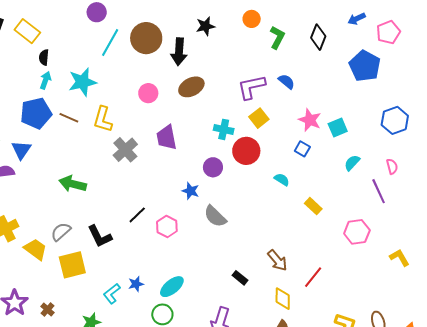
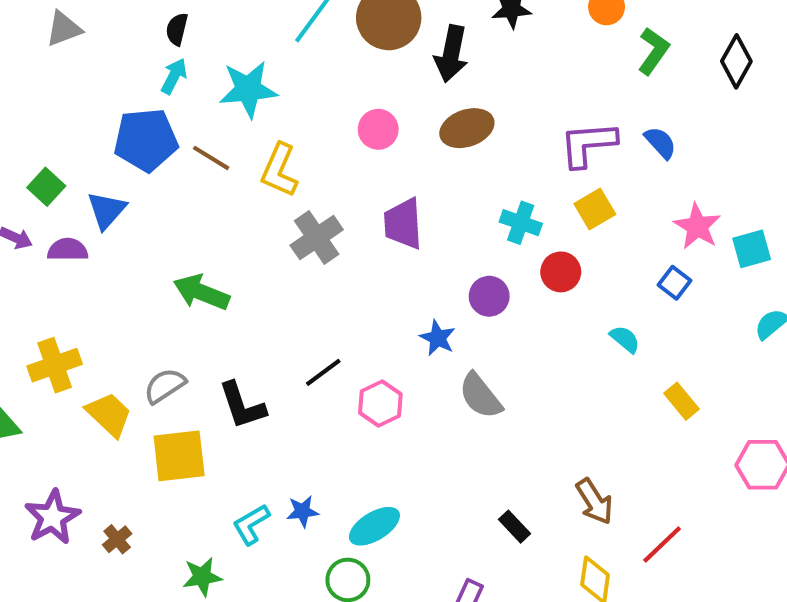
red circle: (246, 151) -> (561, 272), size x0.7

